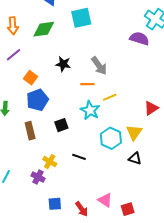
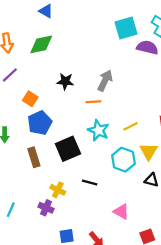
cyan square: (81, 18) -> (126, 28), moved
gray arrow: (99, 66) -> (105, 80), turned -114
yellow line: (110, 97) -> (130, 126), moved
black square: (61, 125) -> (68, 149), size x1.6
pink triangle: (105, 200) -> (121, 212), moved

